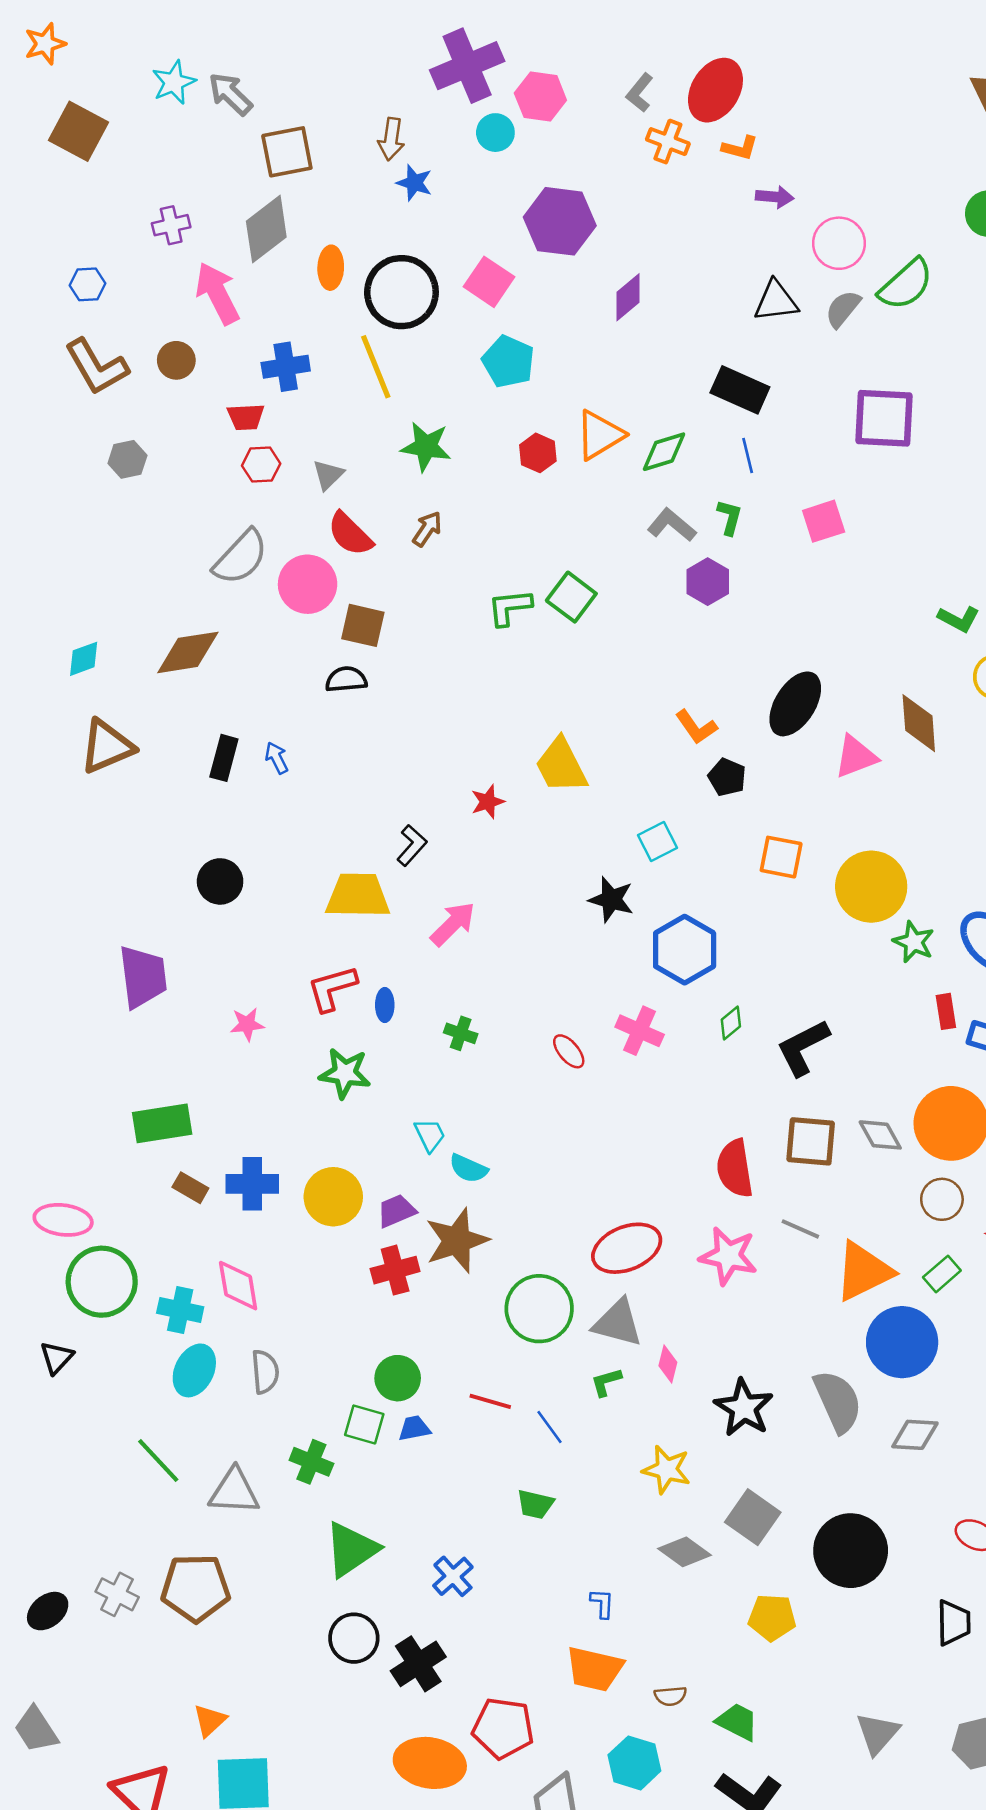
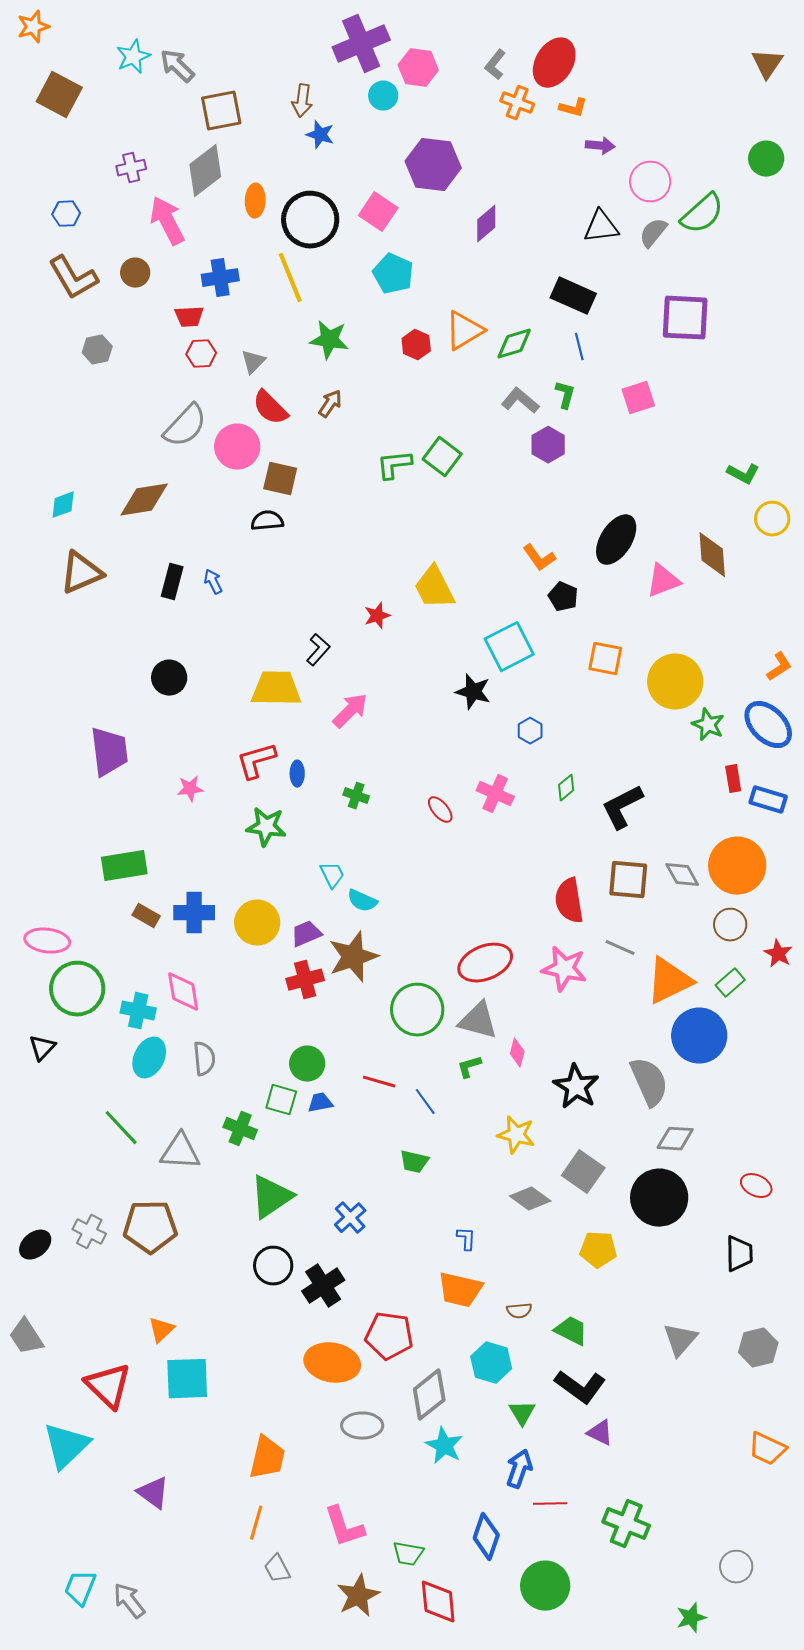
cyan square: (658, 842) -> (509, 647), size x1.6
blue hexagon: (685, 950) -> (530, 731), size x0.5
gray diamond: (915, 1435) -> (675, 1139), moved

